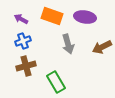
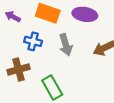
blue cross: (23, 41) -> (33, 41), moved, turned 35

